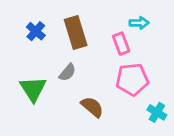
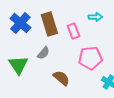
blue cross: (36, 31) -> (20, 23), size x1.5
pink rectangle: (121, 44) -> (73, 31), moved

